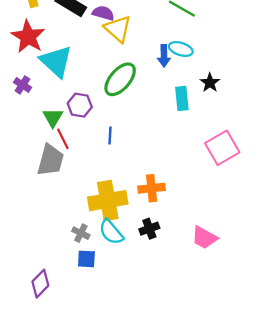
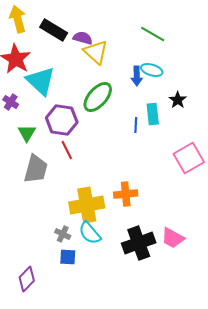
purple hexagon: (80, 105) -> (62, 120), size x1.4
green triangle: (53, 117) -> (27, 133), moved
blue line: (110, 135) -> (136, 125), moved
red line: (63, 139) -> (67, 150), moved
black cross: (149, 229) -> (139, 243), moved, size x1.8

